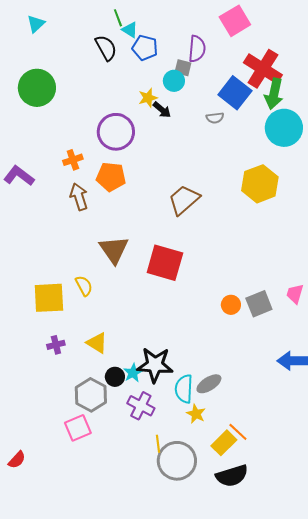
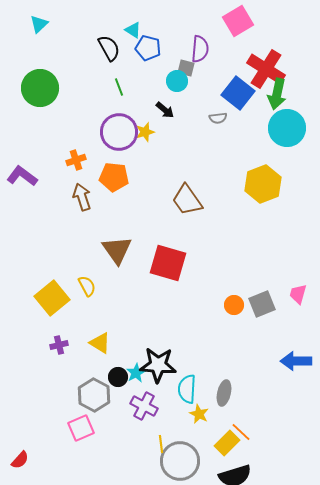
green line: (118, 18) -> (119, 87), moved
yellow star: (148, 98) -> (145, 132), moved
brown trapezoid: (184, 200) -> (187, 200), turned -84
yellow square: (49, 298) -> (52, 298), turned -36
gray ellipse: (209, 384) -> (224, 393), moved, turned -45

